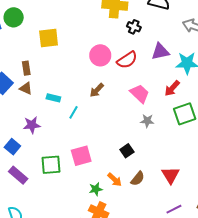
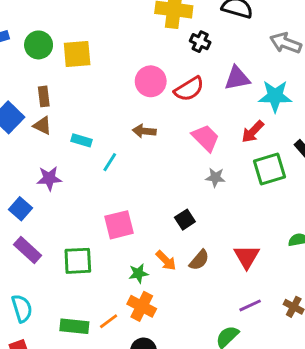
green circle: (14, 17) -> (39, 45), moved
brown arrow: (97, 90) -> (144, 131), turned 49
green square: (51, 165) -> (78, 261), moved

